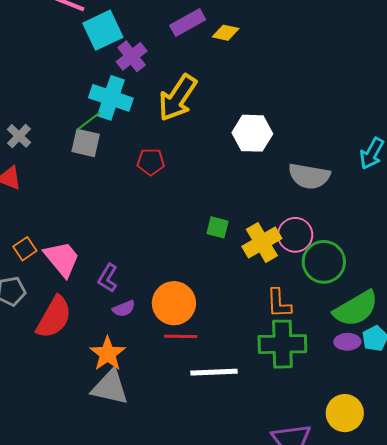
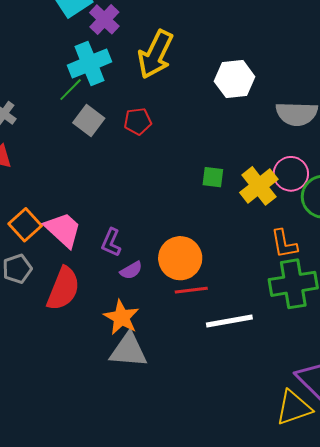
cyan cross: (111, 98) -> (90, 64), turned -33
gray square: (86, 143) -> (89, 121), moved, turned 32
orange square: (25, 249) -> (25, 225), size x1.4

